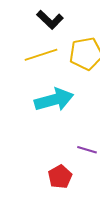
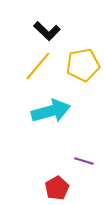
yellow line: (41, 55) -> (38, 66), turned -32

